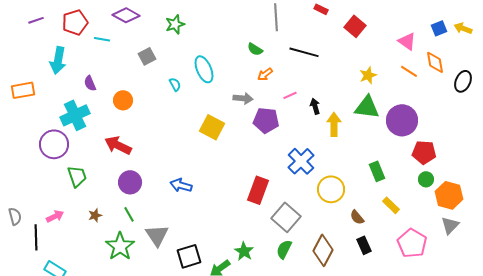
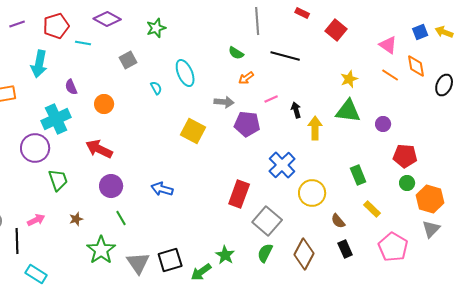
purple circle: (402, 120) -> (383, 124), size x0.5
green line: (129, 214) -> (121, 218), moved
gray triangle: (157, 235) -> (138, 263), moved

